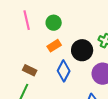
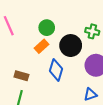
green circle: (54, 23) -> (47, 28), moved

